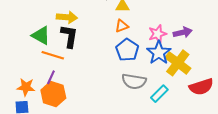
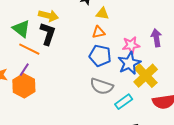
purple arrow: (183, 32) -> (156, 38), moved, turned -96
blue pentagon: (127, 50) -> (100, 56), turned -30

